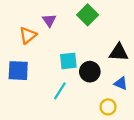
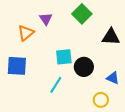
black triangle: (119, 52) -> (111, 37), moved

